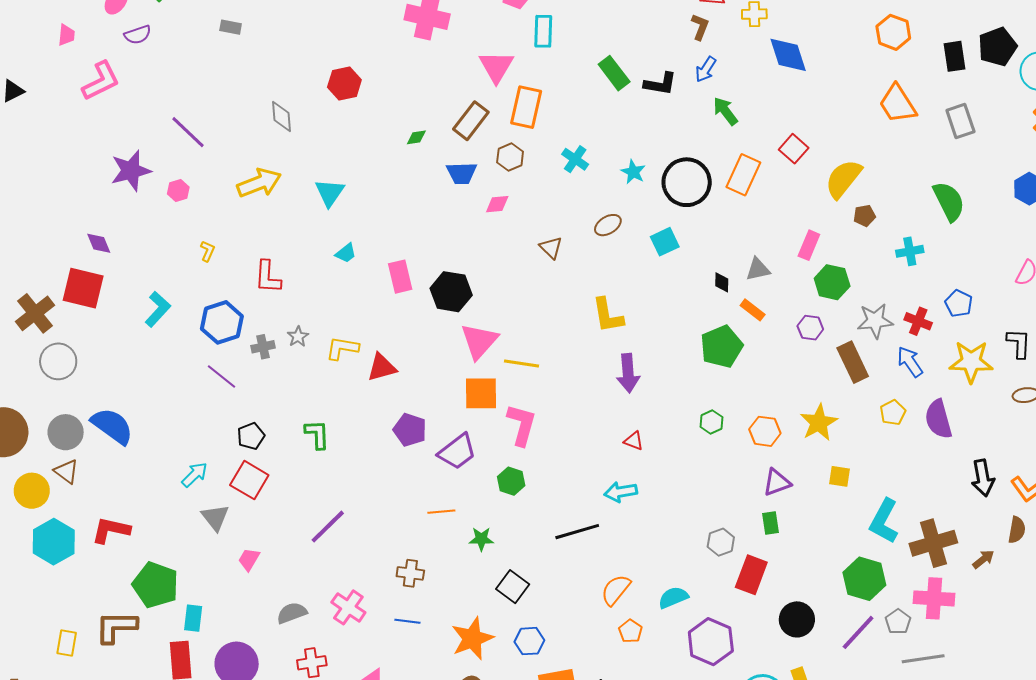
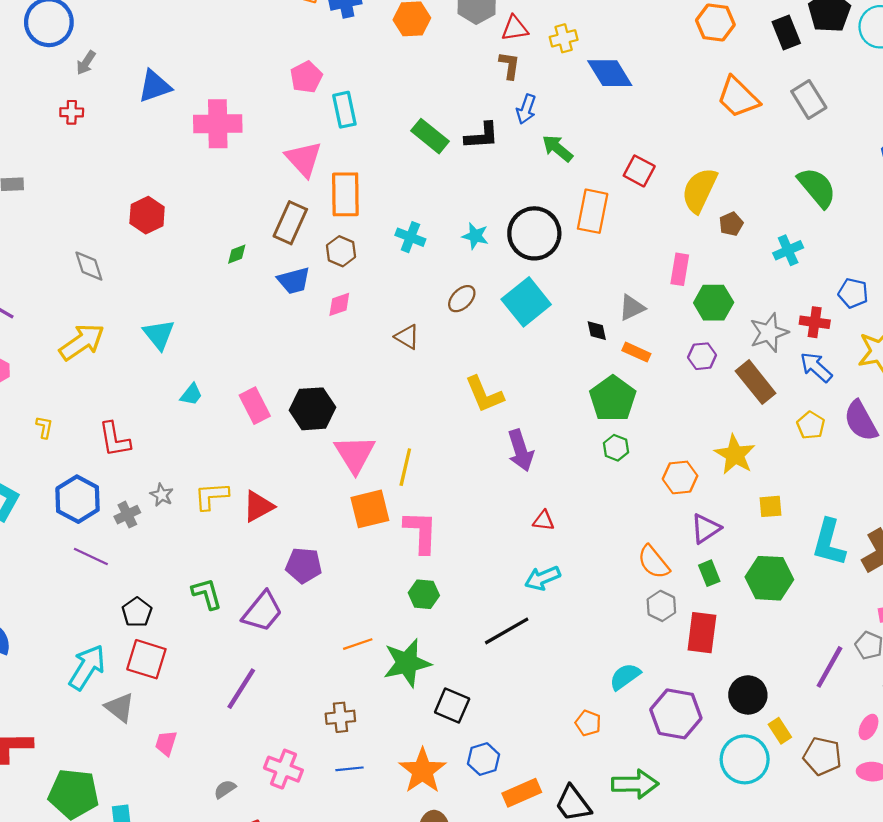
cyan square: (665, 242) -> (526, 302), size x1.5
yellow line: (522, 364) -> (405, 467), turned -72
green hexagon: (711, 422) -> (616, 448), moved
purple trapezoid: (457, 452) -> (262, 612), moved
cyan arrow: (195, 475) -> (87, 667), size x1.5
green star: (481, 539) -> (407, 663), size x1.8
green hexagon: (864, 579) -> (769, 578), moved
orange semicircle: (616, 590) -> (653, 562), moved, turned -64
gray semicircle: (292, 613) -> (225, 789), size x0.7
black circle: (797, 619) -> (748, 695), moved

